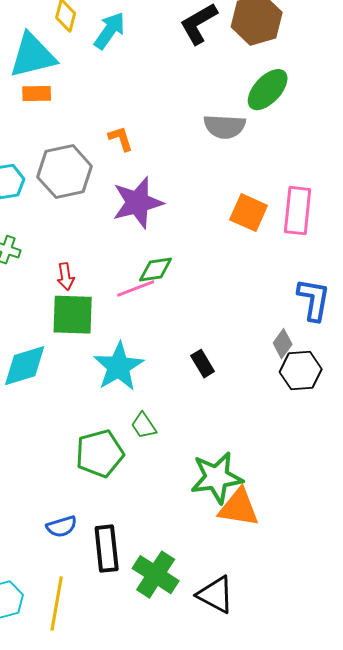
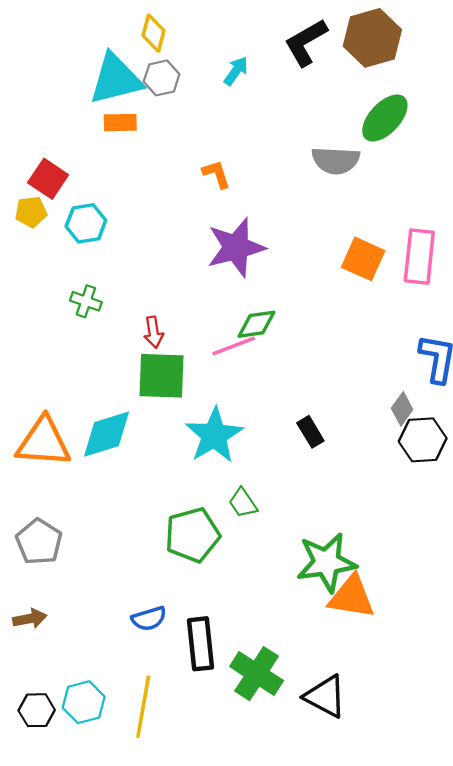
cyan arrow: (110, 31) -> (236, 71), moved, size x0.7
gray hexagon: (65, 172) -> (162, 78), moved, size x0.6

